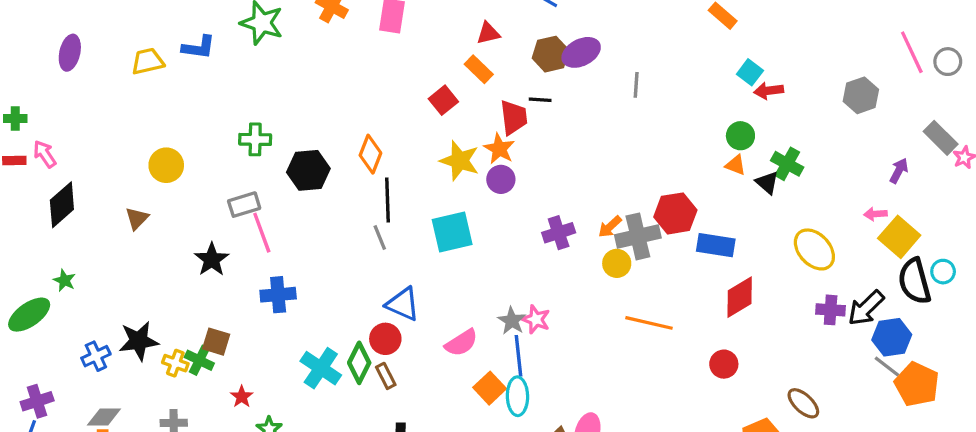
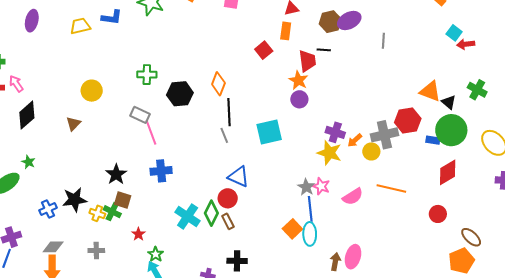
orange rectangle: (479, 69) -> (286, 31), turned 54
green circle: (740, 136) -> (451, 130), moved, size x1.8
yellow star: (460, 161) -> (329, 153), moved
orange triangle: (736, 165) -> (430, 91), moved, size x1.6
black triangle: (767, 183) -> (449, 102), moved
gray rectangle: (244, 205) -> (140, 115), turned 42
orange arrow: (610, 227) -> (355, 140), moved
purple cross: (559, 233) -> (335, 132), turned 36
blue rectangle: (716, 245) -> (433, 140), size x0.6
black star: (212, 260) -> (116, 174), moved
pink semicircle: (461, 343) -> (353, 197), moved
brown ellipse: (803, 403) -> (471, 237), moved

